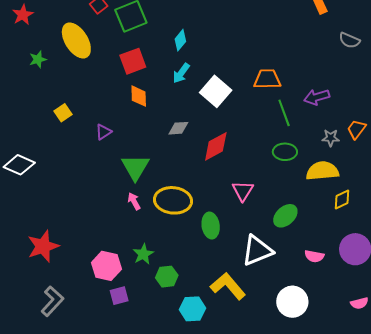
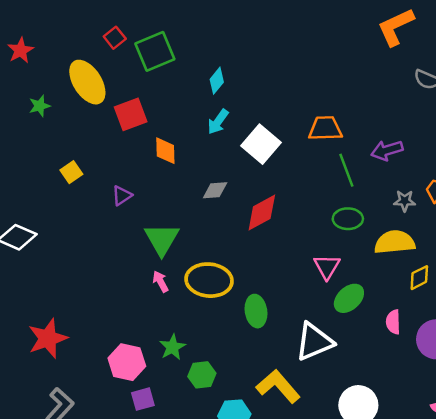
red square: (133, 61) -> (131, 114), moved
pink triangle: (243, 191) -> (327, 267), moved
pink semicircle: (314, 256) -> (393, 322), moved, turned 78

